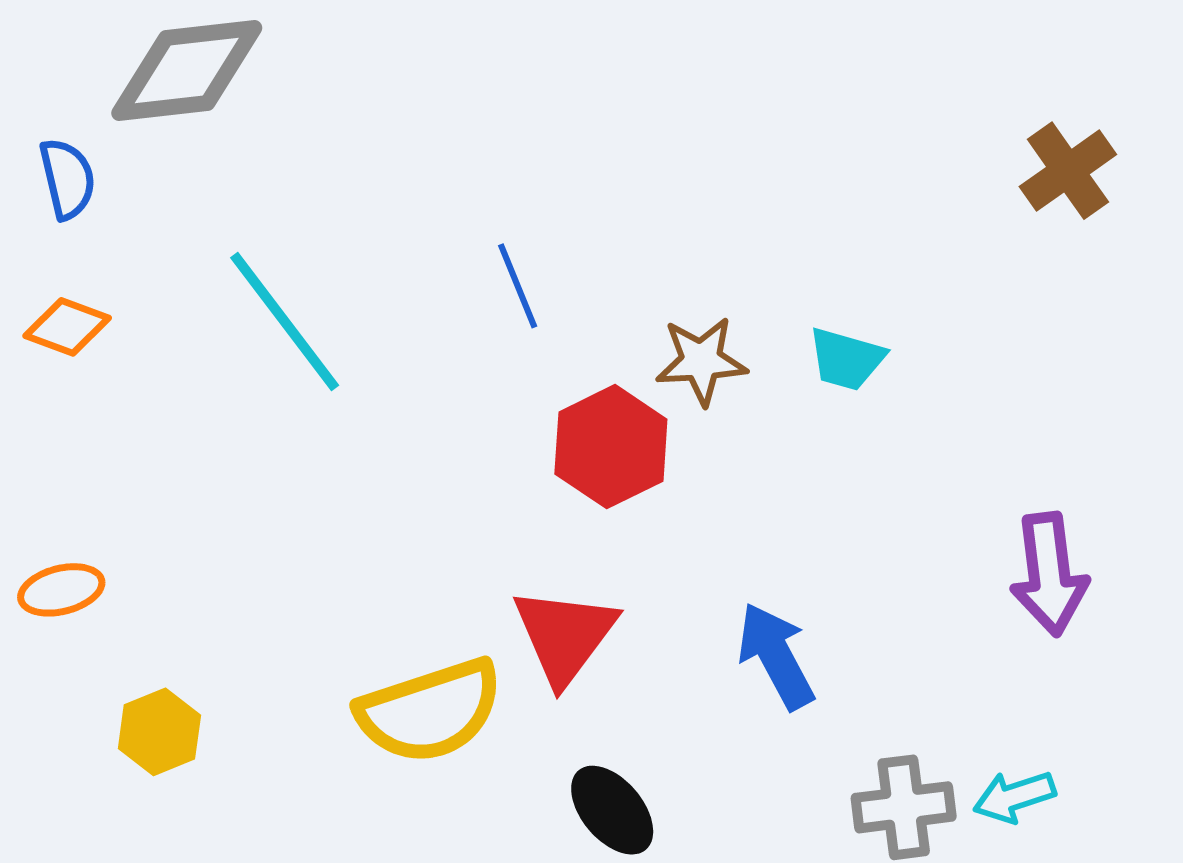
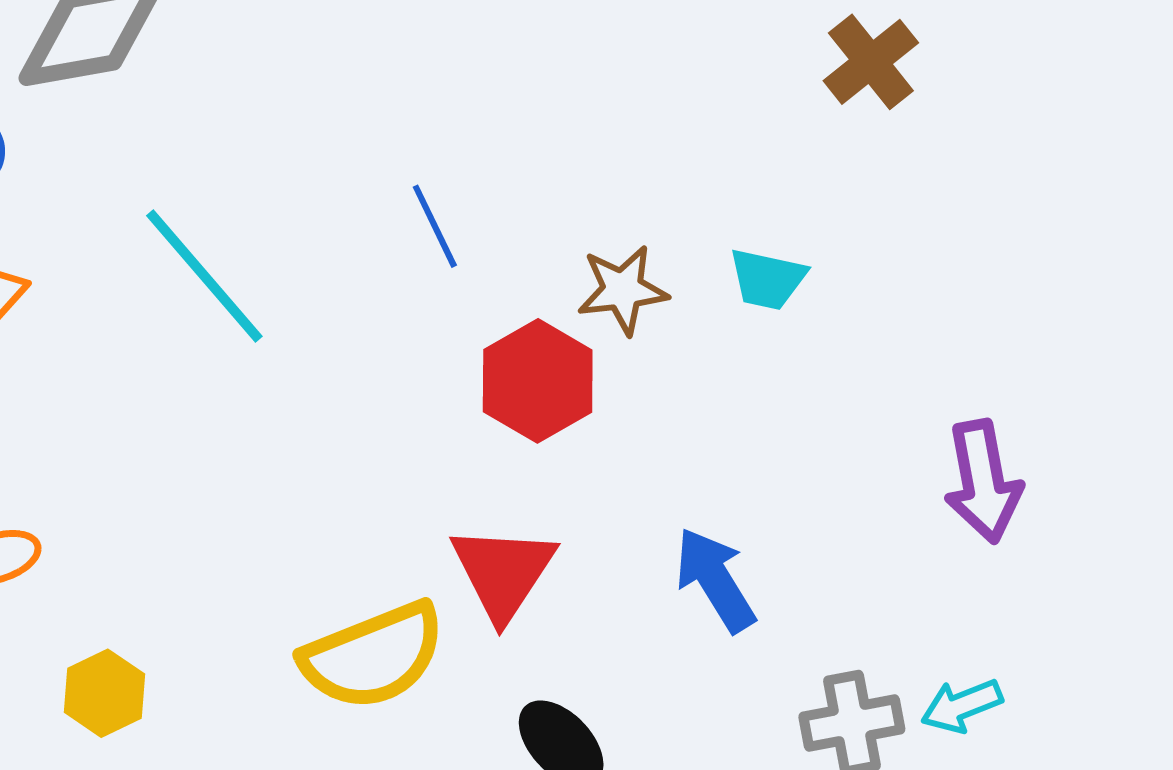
brown cross: (1068, 171) -> (871, 62), moved

